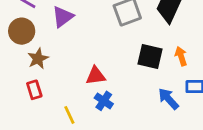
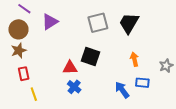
black square: (150, 57) -> (90, 56), moved
brown star: (38, 59) -> (19, 50), moved
yellow line: (69, 115) -> (34, 94), moved

